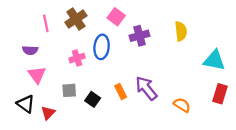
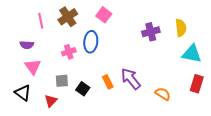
yellow semicircle: (181, 31) -> (181, 28), moved
purple cross: (140, 36) -> (151, 32), moved
red triangle: (48, 113) -> (51, 101), moved

